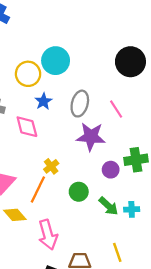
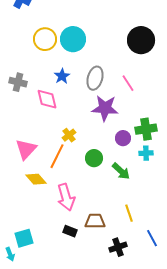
yellow circle: (28, 74) -> (45, 39), moved
cyan cross: (132, 209) -> (146, 153), moved

